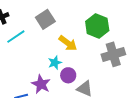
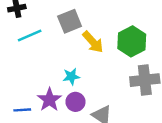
yellow arrow: (68, 43) -> (93, 42), moved
purple circle: (68, 75) -> (75, 102), moved

